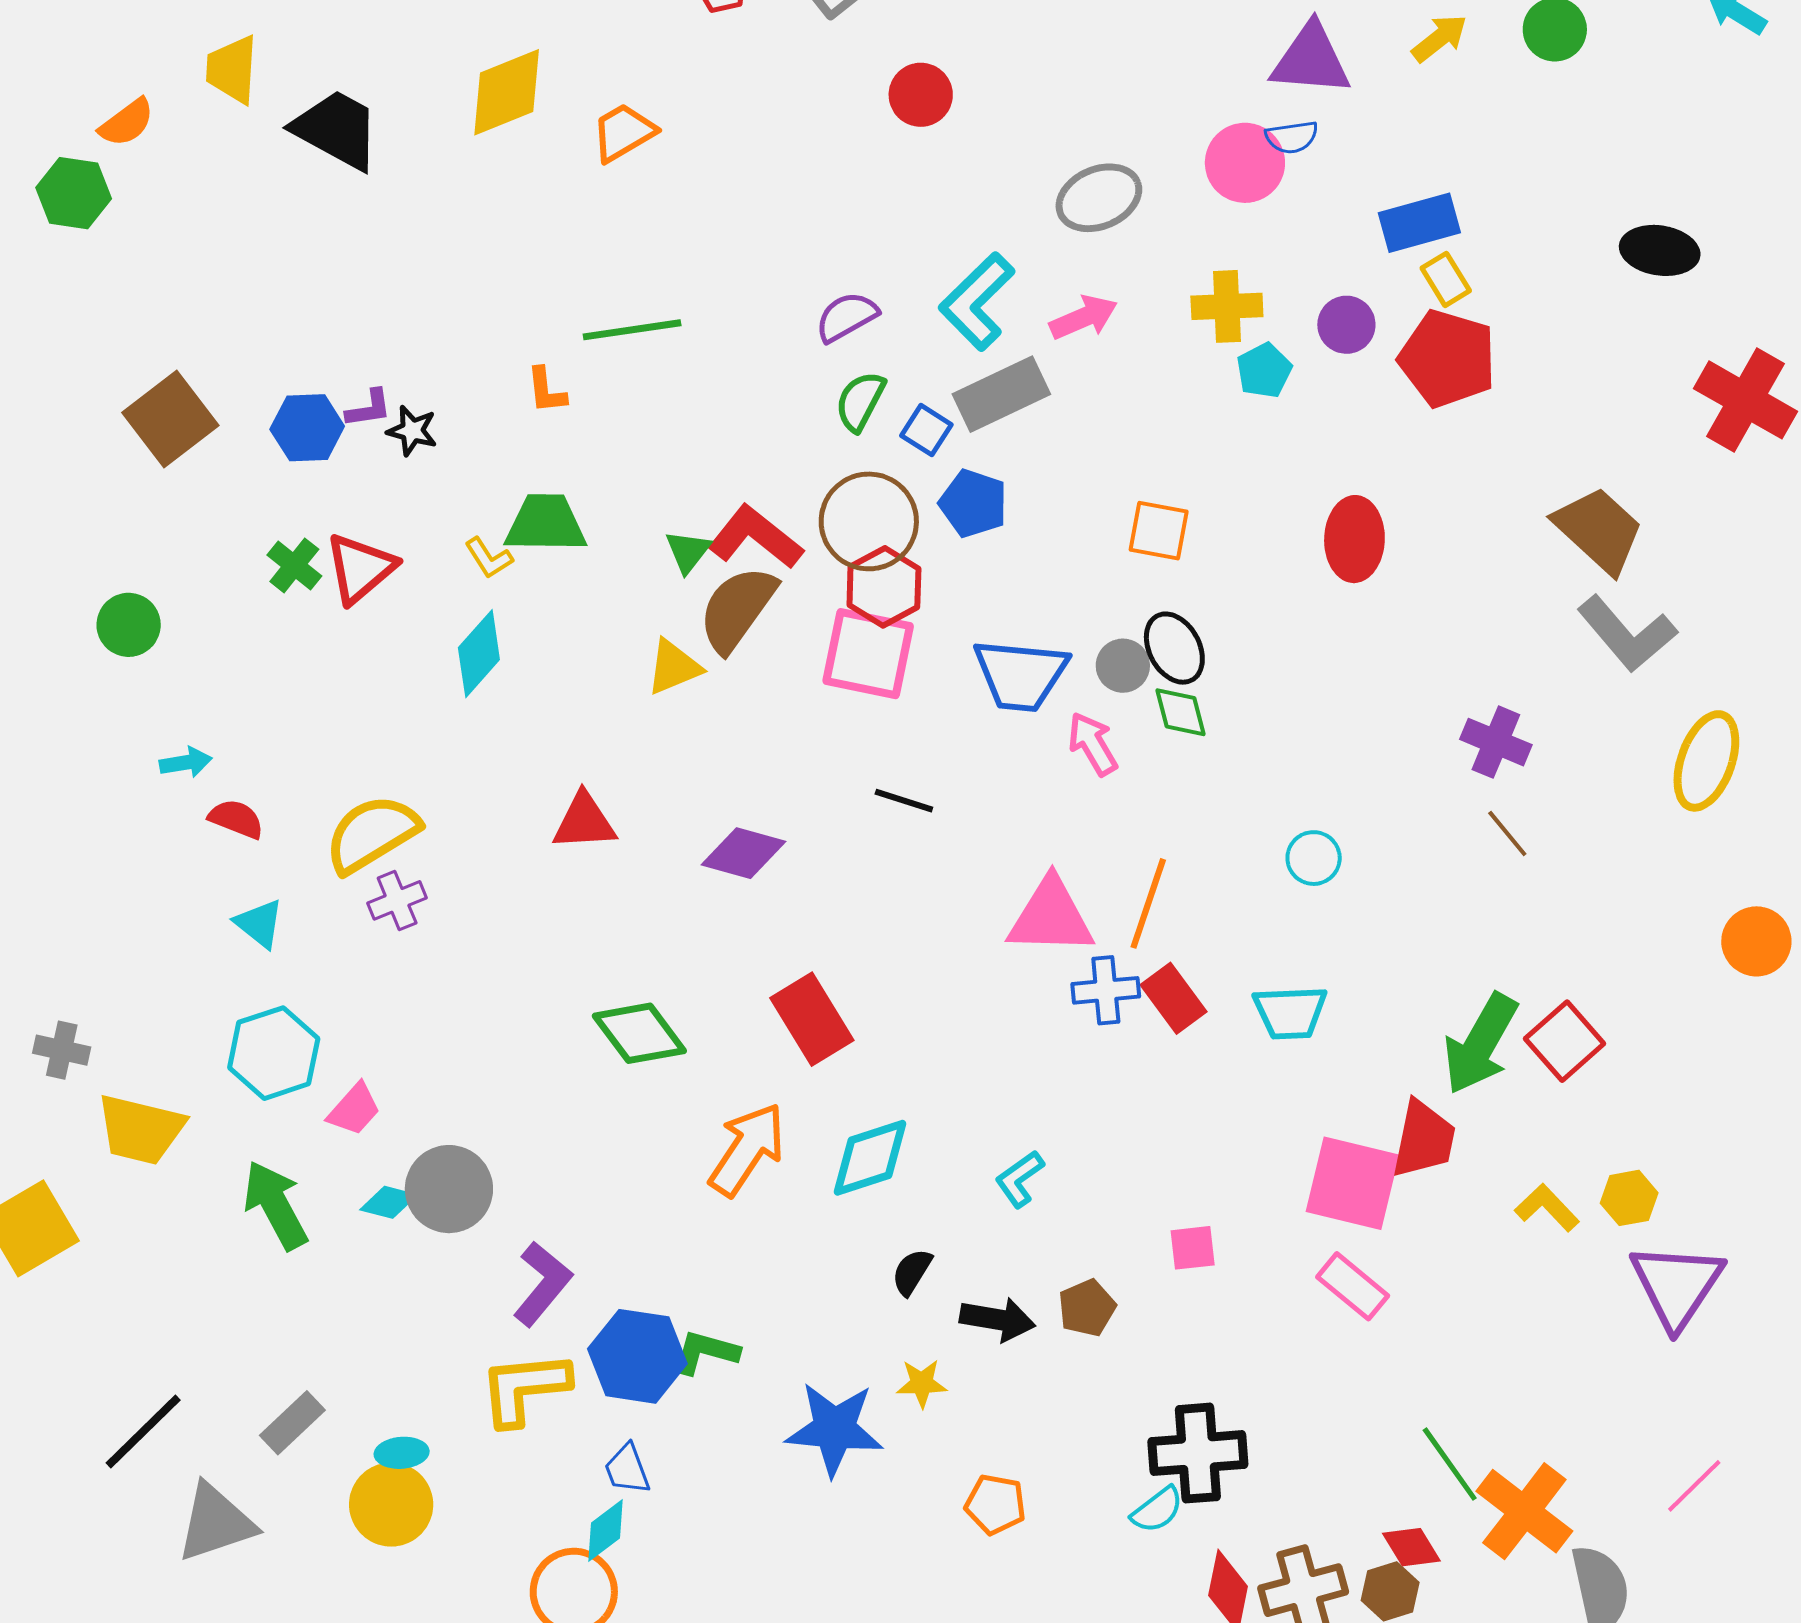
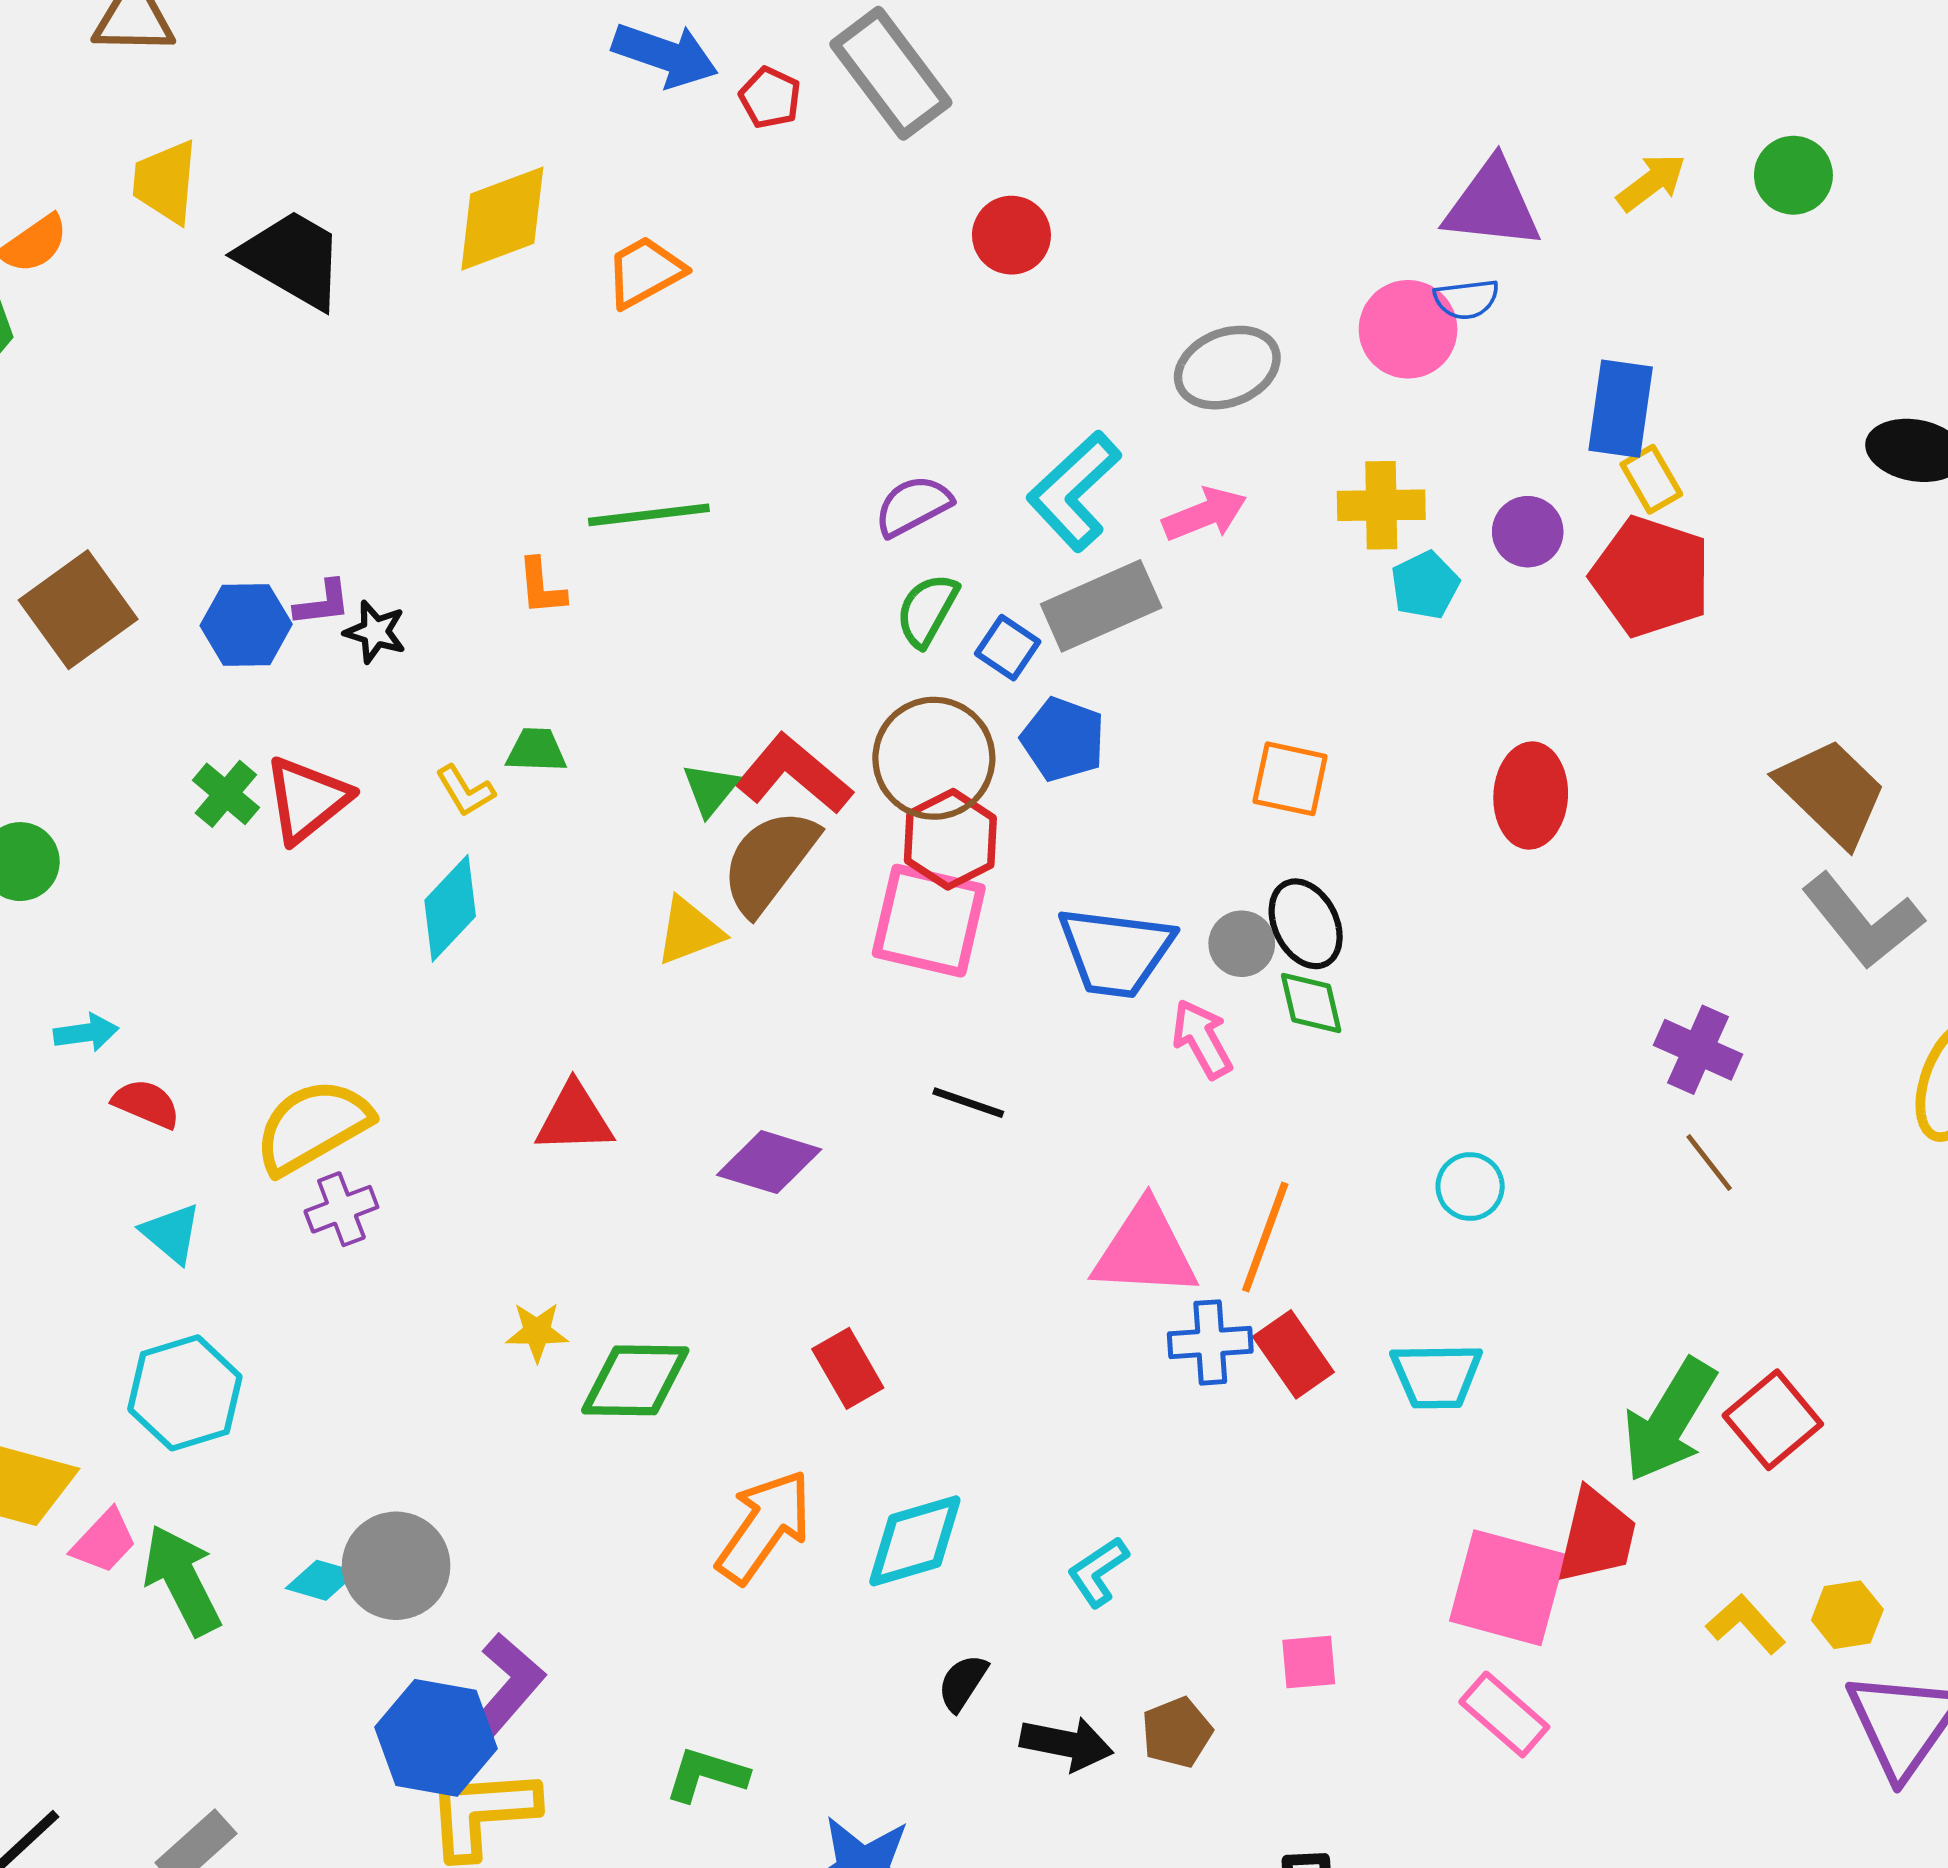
blue rectangle: (1419, 223) -> (1621, 409), turned -68
green trapezoid: (546, 523) -> (536, 750), size x0.6
red rectangle: (812, 1019) -> (848, 1368), size x0.7
green diamond: (639, 1033) -> (635, 1380), turned -54
pink trapezoid: (354, 1109) -> (104, 1541), moved
blue hexagon: (637, 1356) -> (436, 1738), moved
yellow star: (922, 1383) -> (537, 1332), moved

